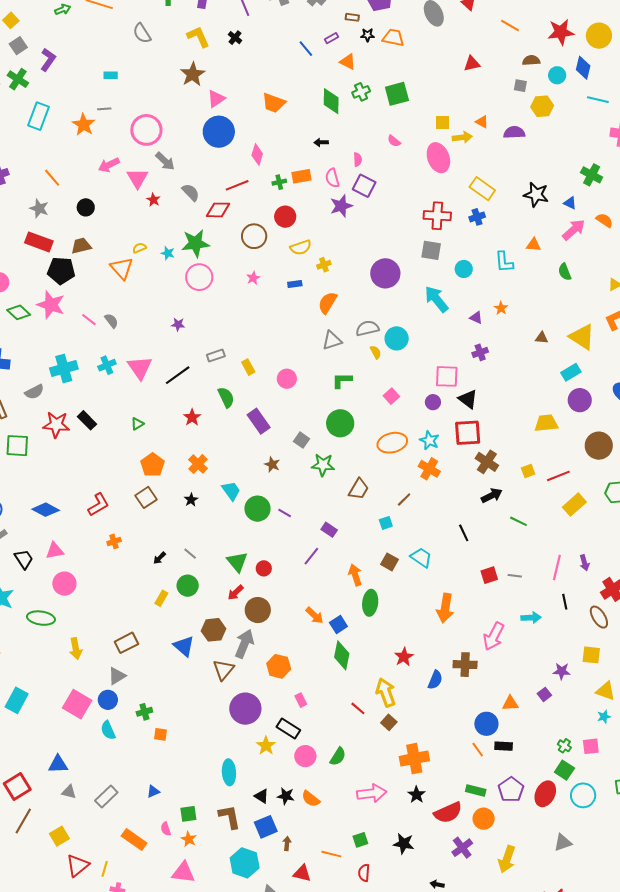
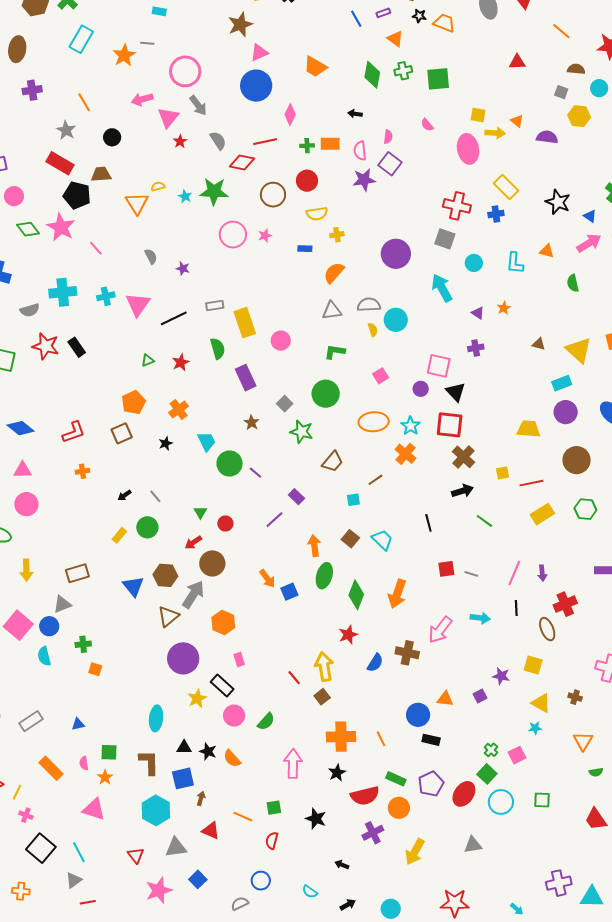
pink circle: (199, 277) -> (233, 235), moved
gray semicircle: (111, 321) -> (151, 256), moved
yellow rectangle: (248, 367) -> (245, 323), size x1.8
green triangle: (137, 424) -> (148, 360), moved
green triangle: (237, 562) -> (200, 512), size x0.6
green diamond: (342, 655) -> (356, 595), moved
pink square: (591, 746) -> (517, 755), turned -30
orange line: (478, 750) -> (381, 739), moved
pink arrow: (372, 793) -> (293, 764), turned -92
black triangle: (261, 796) -> (184, 747), turned -42

